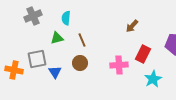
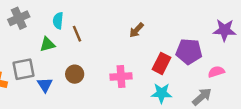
brown line: (82, 40) -> (77, 34), moved
red rectangle: (143, 54) -> (161, 63), moved
cyan star: (153, 79) -> (161, 93), turned 30

